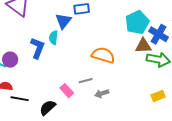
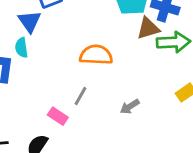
gray line: (86, 81) -> (81, 96), turned -32
gray arrow: (102, 93) -> (130, 107), moved

